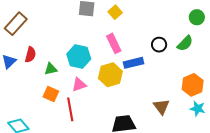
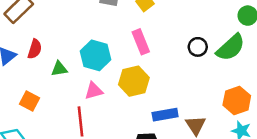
green semicircle: (185, 43) -> (231, 47), size x1.4
blue rectangle: (133, 63) -> (165, 115), moved
orange square: (51, 94) -> (29, 101), moved

